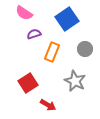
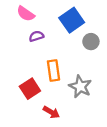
gray circle: (85, 49) -> (91, 42), moved
orange rectangle: (52, 52) -> (54, 70), moved, turned -30

